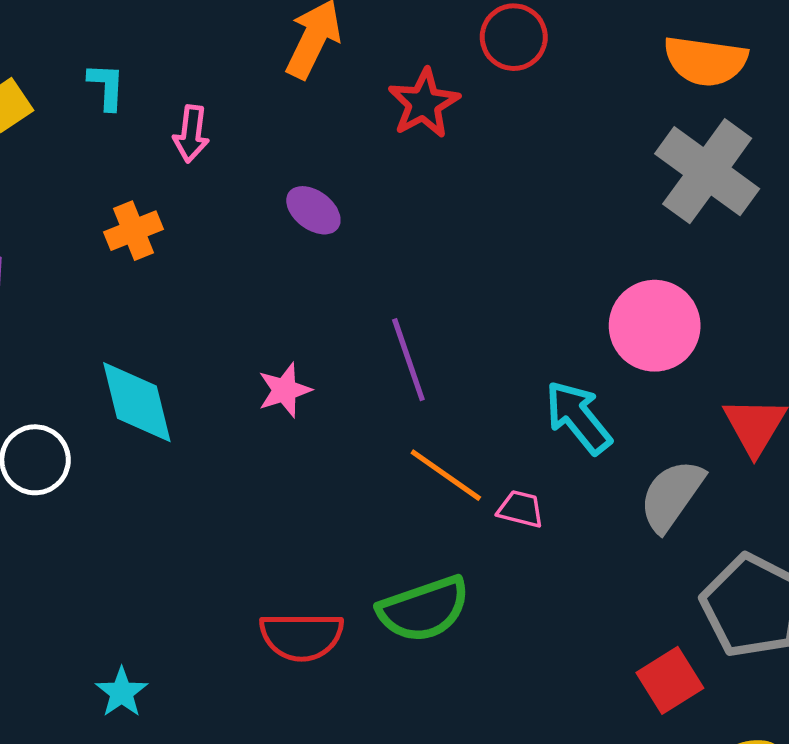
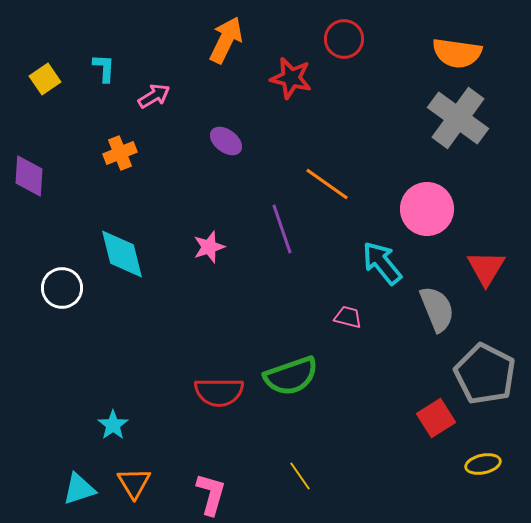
red star: (424, 103) -> (291, 78), turned -30
pink arrow: (191, 134) -> (154, 96), turned -128
orange line: (446, 475) -> (327, 184), moved
gray semicircle: (672, 495) -> (437, 309), turned 123

